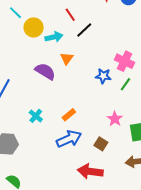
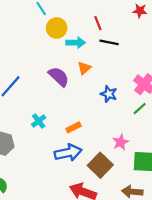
black line: (84, 30) -> (109, 42), turned 42
blue star: (103, 76) -> (109, 94), moved
brown square: (101, 144) -> (100, 165), size x1.6

